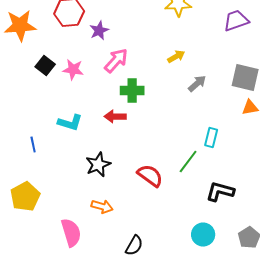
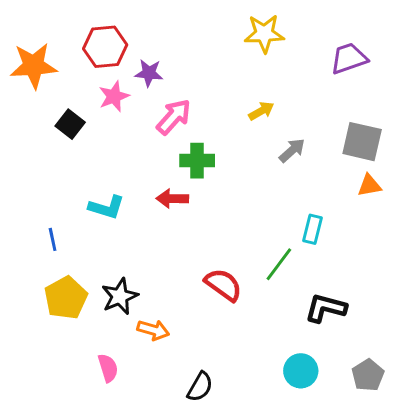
purple star: (99, 31) -> (149, 73), turned 30
pink star: (73, 70) -> (114, 96), moved, turned -30
black star: (98, 165) -> (120, 296), moved
yellow pentagon: (25, 197) -> (66, 298), moved
pink semicircle: (71, 233) -> (108, 368), size x0.7

